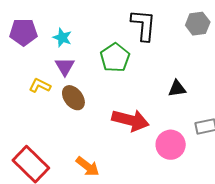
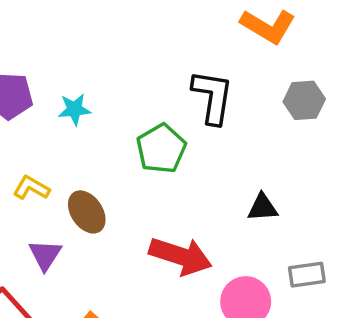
cyan star: (62, 38) -> (74, 109), turned -30
purple triangle: (65, 66) -> (45, 255), moved

